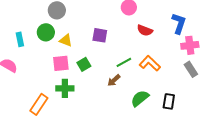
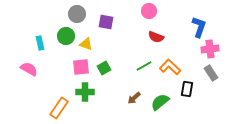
red semicircle: (145, 30) -> (156, 37), moved
purple square: (100, 35) -> (106, 22), moved
brown arrow: (114, 80) -> (134, 98), moved
black rectangle: (169, 101) -> (187, 89), moved

